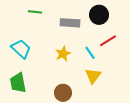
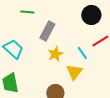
gray rectangle: (70, 23) -> (47, 31), moved, turned -66
yellow triangle: (93, 76) -> (74, 72), moved

